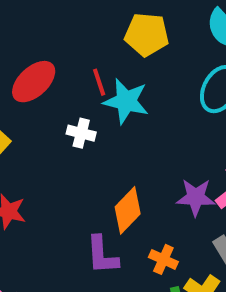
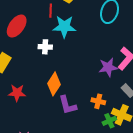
red line: (99, 82) -> (51, 11), moved, turned 32
orange diamond: (128, 210) -> (54, 84), moved

